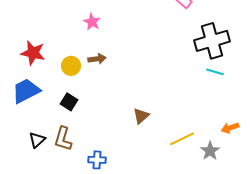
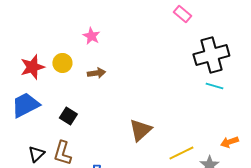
red star: (33, 53) -> (32, 67), turned -30
yellow circle: (71, 66) -> (62, 63), moved
brown triangle: (141, 116) -> (140, 130), size x1.4

